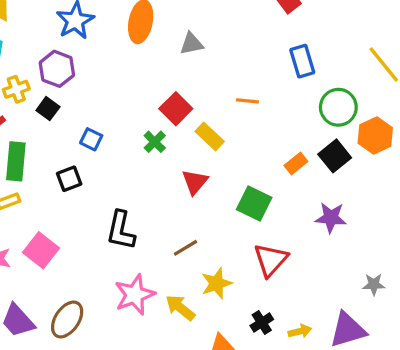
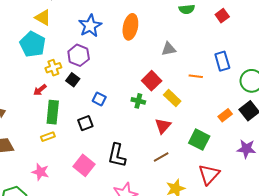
gray triangle: (192, 44) -> (169, 49), moved
blue rectangle: (302, 61) -> (222, 61), moved
green cross: (155, 142) -> (138, 101), turned -32
brown line: (186, 248) -> (161, 157), moved
pink square: (41, 250) -> (84, 165), moved

